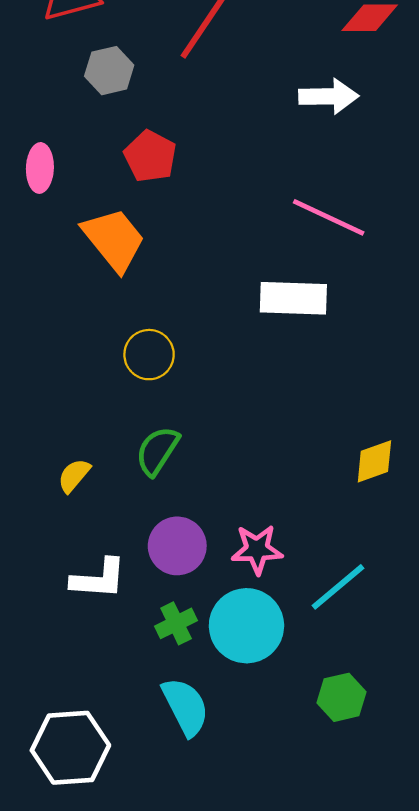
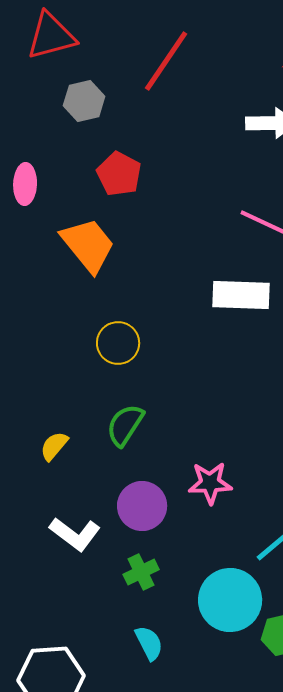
pink star: (257, 549) -> (210, 483), moved
white L-shape: (99, 579) -> (75, 534), turned 33
cyan circle: (246, 626) -> (230, 600), moved
cyan semicircle: (185, 707) -> (149, 643), size x0.7

